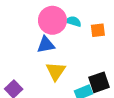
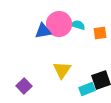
blue triangle: (46, 45) -> (43, 31), moved

